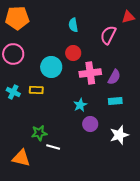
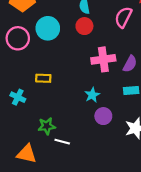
red circle: (73, 53) -> (84, 26), moved
cyan circle: (51, 67) -> (48, 28), moved
cyan cross: (13, 92) -> (18, 97), moved

